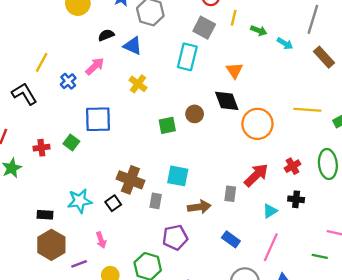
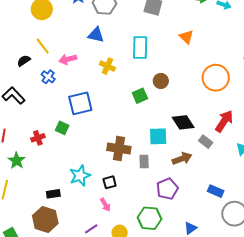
black semicircle: (106, 35) -> (24, 61), moved
cyan rectangle: (187, 57) -> (140, 48), moved
yellow line: (42, 62) -> (43, 46), moved, turned -54
pink arrow: (95, 66) -> (68, 59), turned -138
black diamond: (227, 101) -> (183, 122), moved
gray rectangle: (230, 194) -> (206, 142), turned -48
black square: (113, 203) -> (110, 182), moved, turned 32
blue rectangle: (231, 239) -> (216, 191), moved
brown hexagon: (51, 245) -> (45, 219), moved

